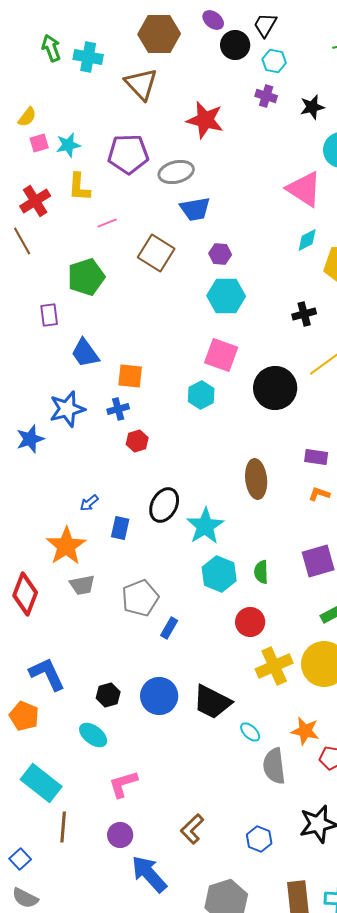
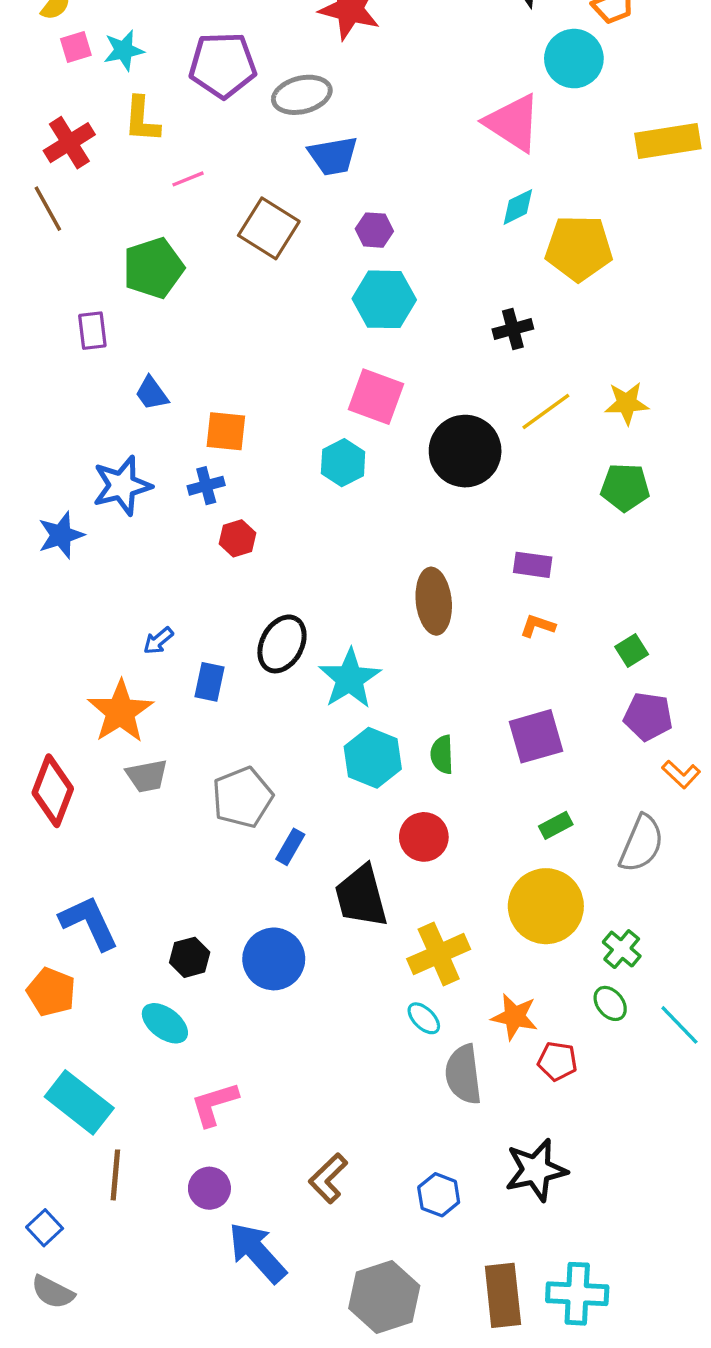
blue trapezoid: (85, 353) -> (152, 393), size x0.7
yellow cross: (274, 666) -> (439, 954), moved
black trapezoid: (212, 702) -> (361, 896), moved, turned 48

